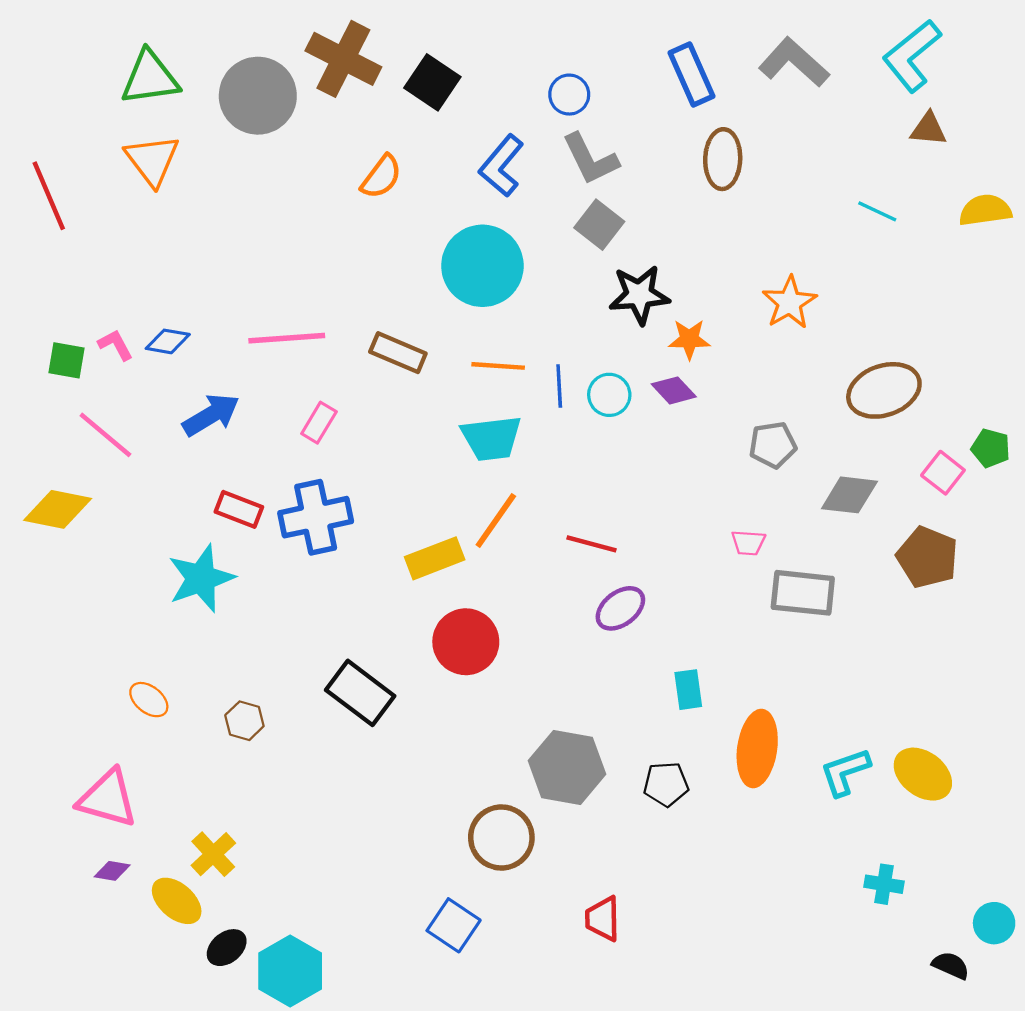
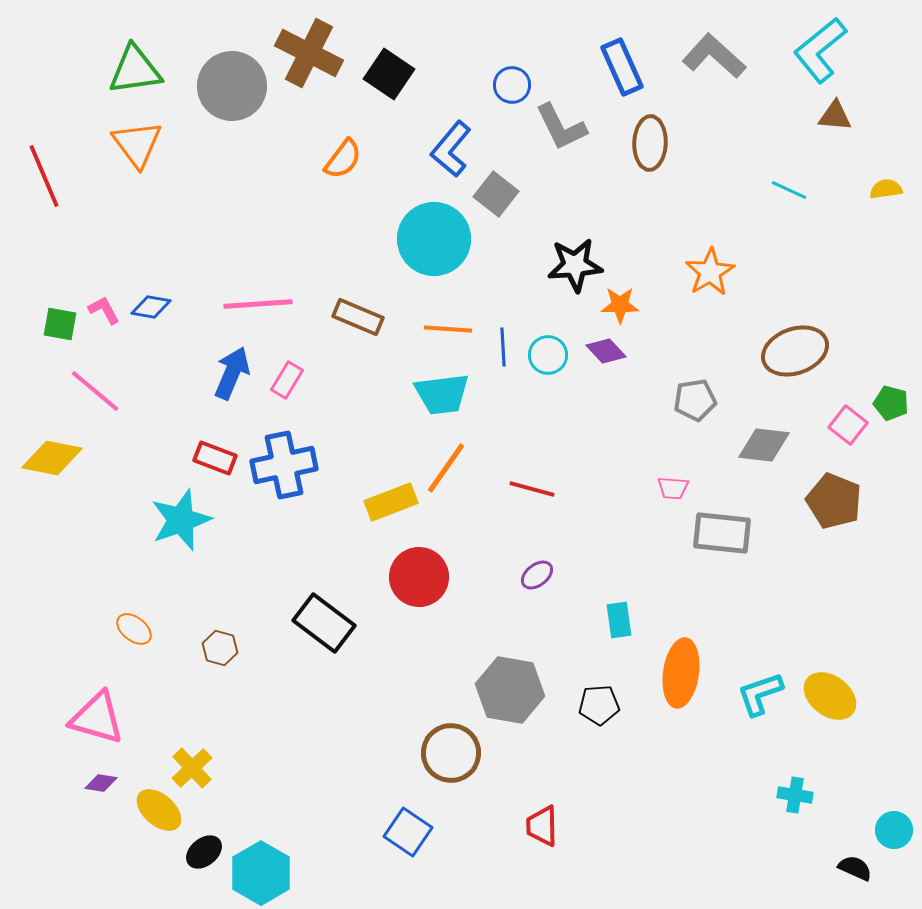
gray L-shape: (590, 159) -> (561, 127), moved
yellow semicircle: (985, 210) -> (886, 189), size x0.7
gray square: (599, 225) -> (496, 194), moved
blue arrow: (211, 415) -> (232, 373), moved, turned -36
purple ellipse: (620, 608) -> (537, 575), moved, size x0.7

